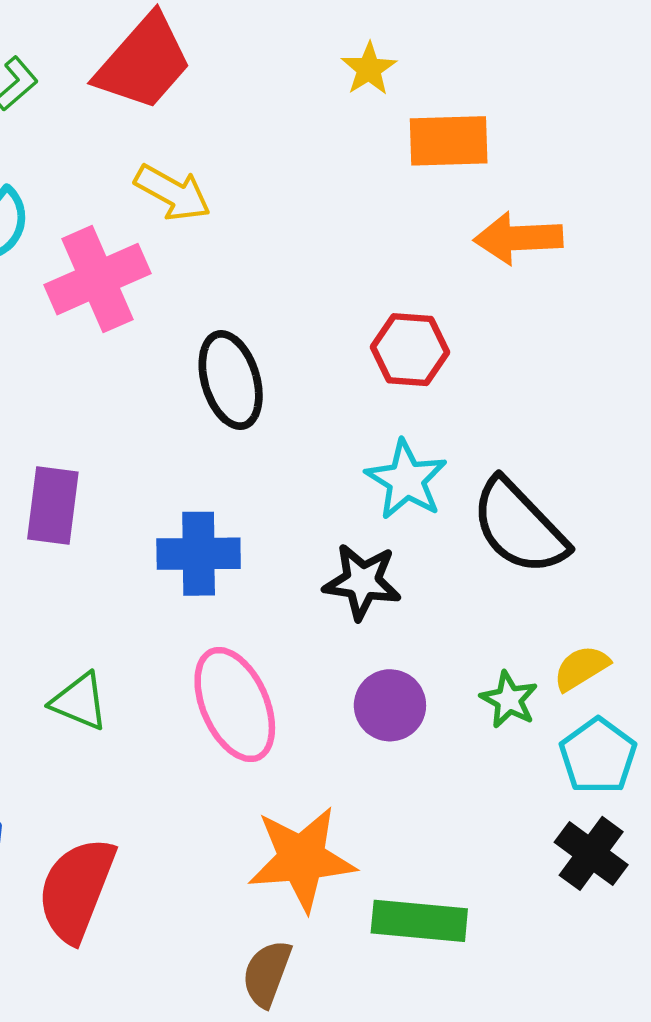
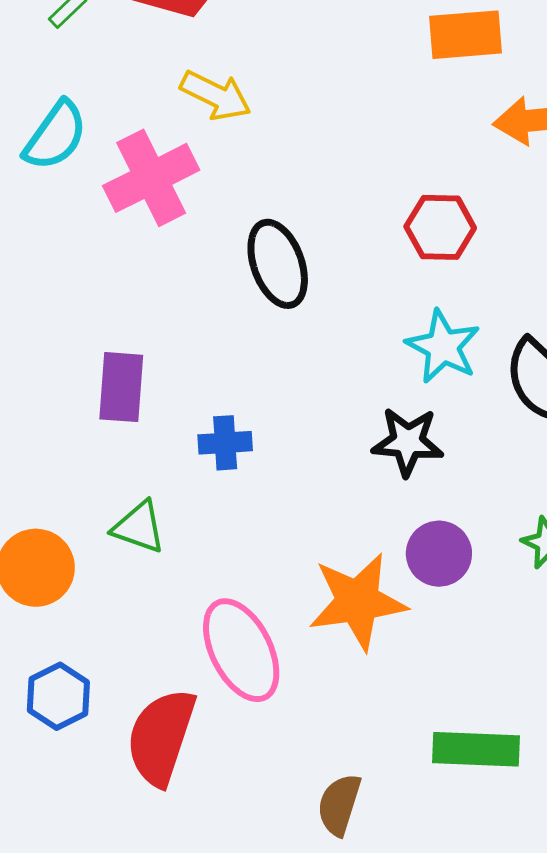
blue cross: (199, 554) -> (225, 443), moved, size x0.7
green triangle: (79, 701) -> (139, 527), moved
pink ellipse: (235, 704) -> (241, 650), moved
orange star: (302, 859) -> (358, 601), moved

